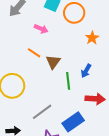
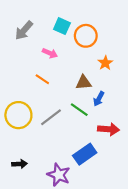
brown triangle: (53, 62) -> (84, 83), moved, turned 49
green line: (68, 81) -> (79, 110), turned -48
gray line: (42, 112) -> (51, 117), moved

